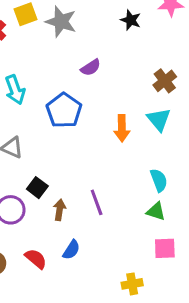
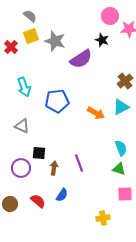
purple semicircle: (91, 68) -> (81, 59), moved, size x1.6
blue pentagon: (64, 111) -> (57, 101), turned 30
cyan triangle: (159, 119) -> (121, 107), turned 42
orange arrow: (122, 128) -> (96, 113), turned -60
black square: (37, 188) -> (39, 153), turned -32

